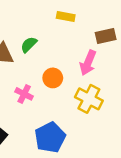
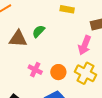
orange circle: (53, 78) -> (58, 72), moved

